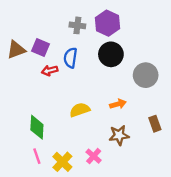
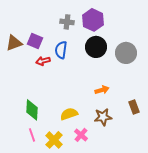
gray circle: (146, 75) -> (126, 53), moved
yellow semicircle: (80, 110) -> (69, 114), moved

